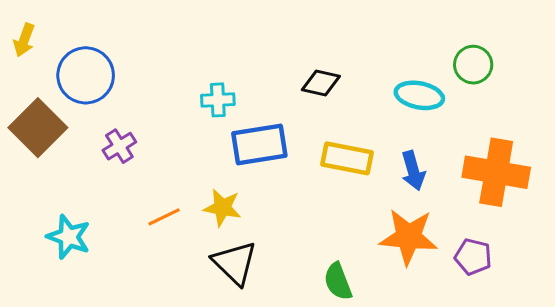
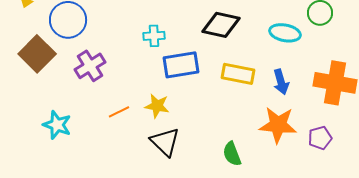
black diamond: (321, 83) -> (221, 25), size x1.5
purple cross: (119, 146) -> (90, 66), size x1.4
purple pentagon: (473, 257) -> (320, 138), turned -30

